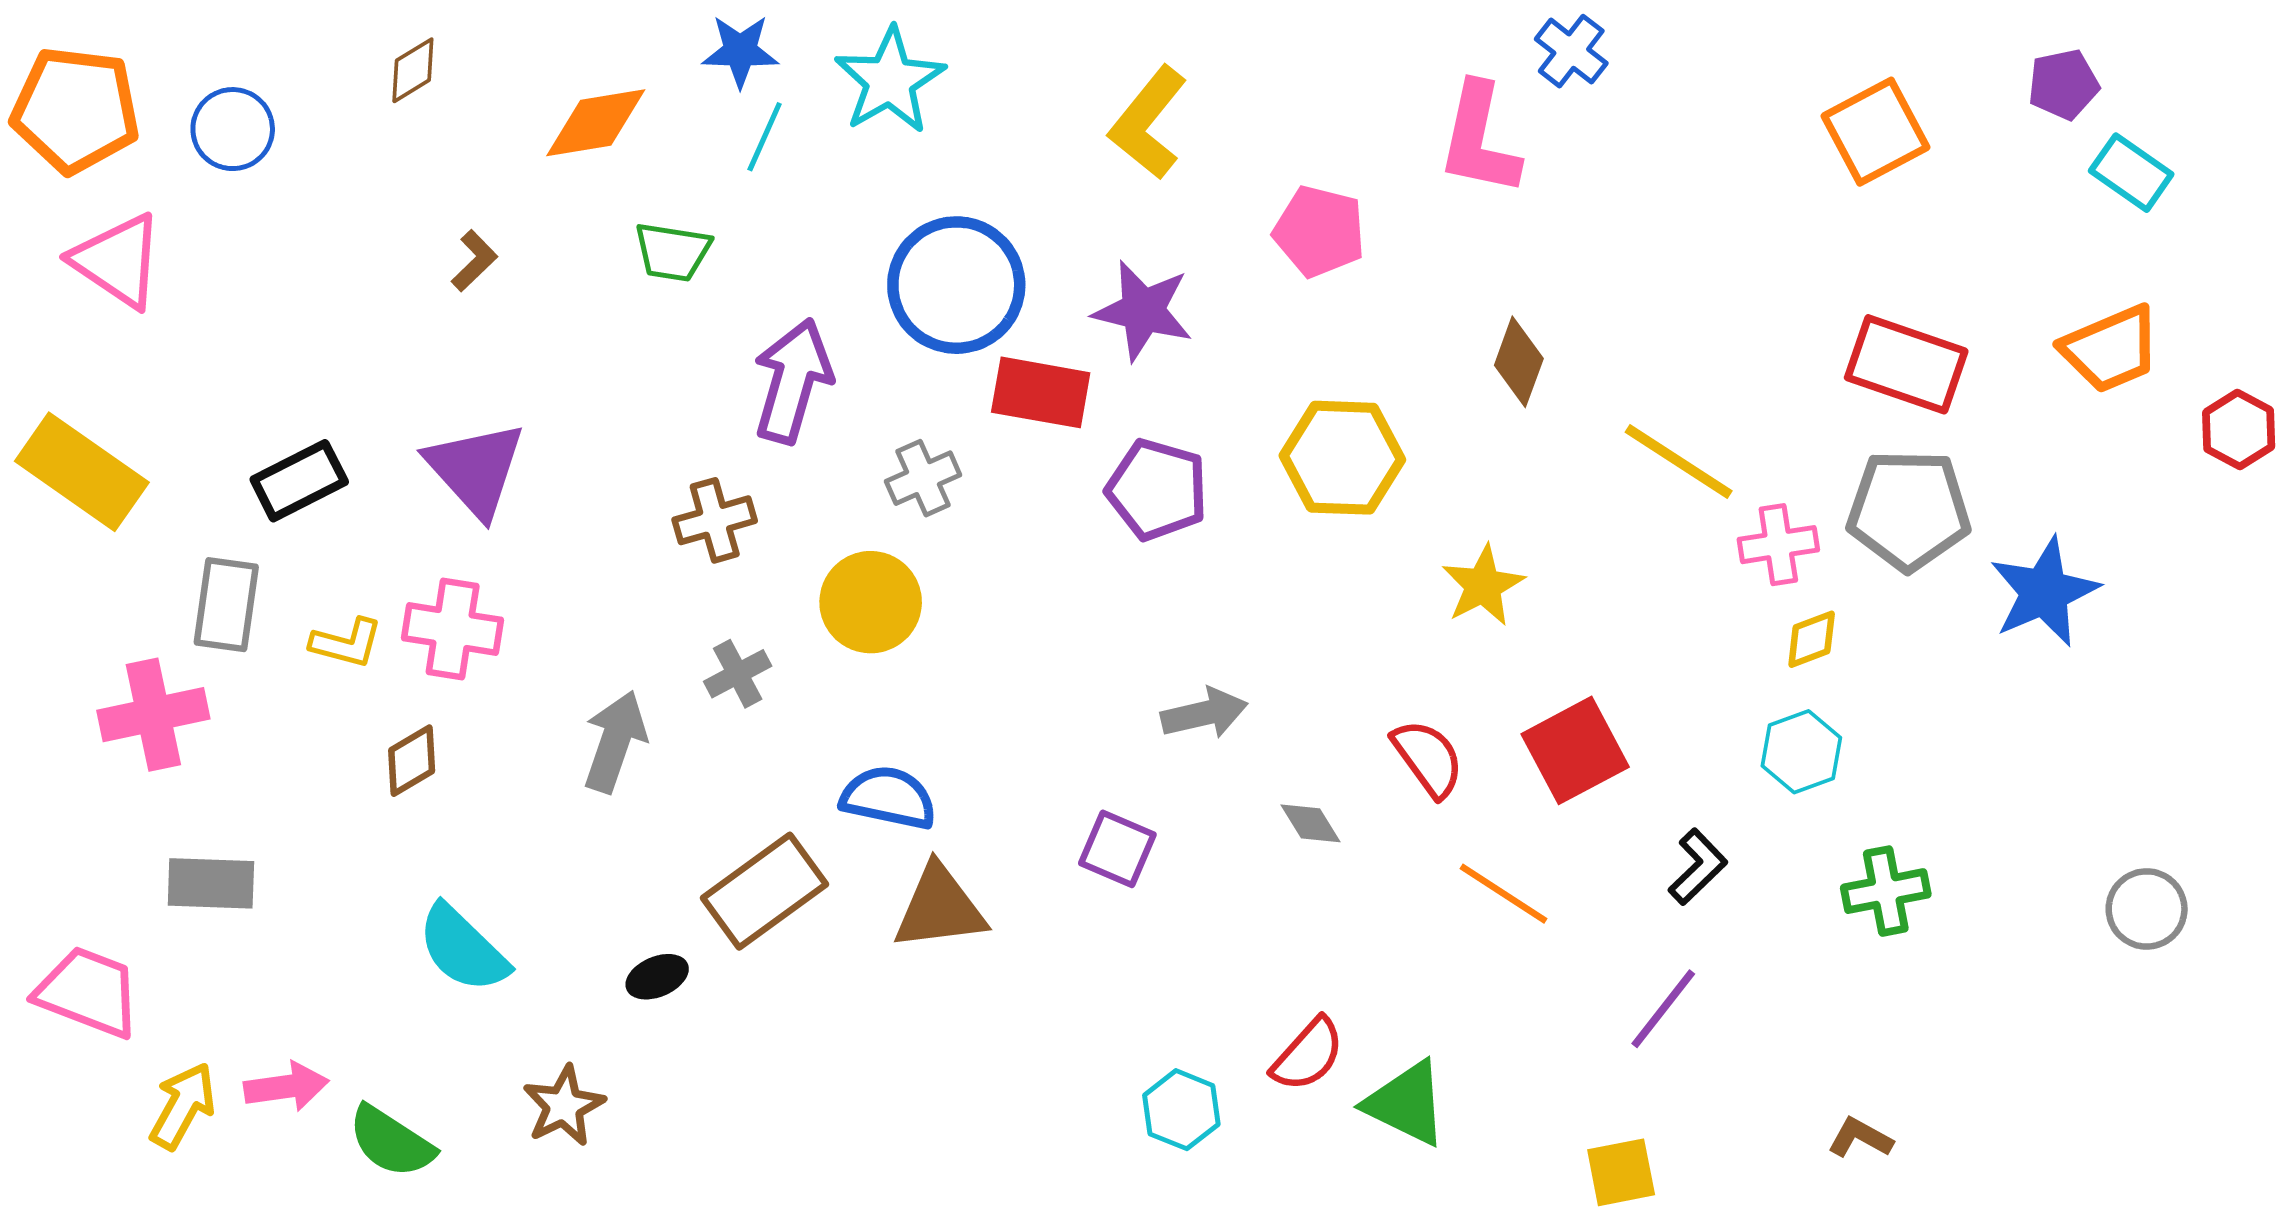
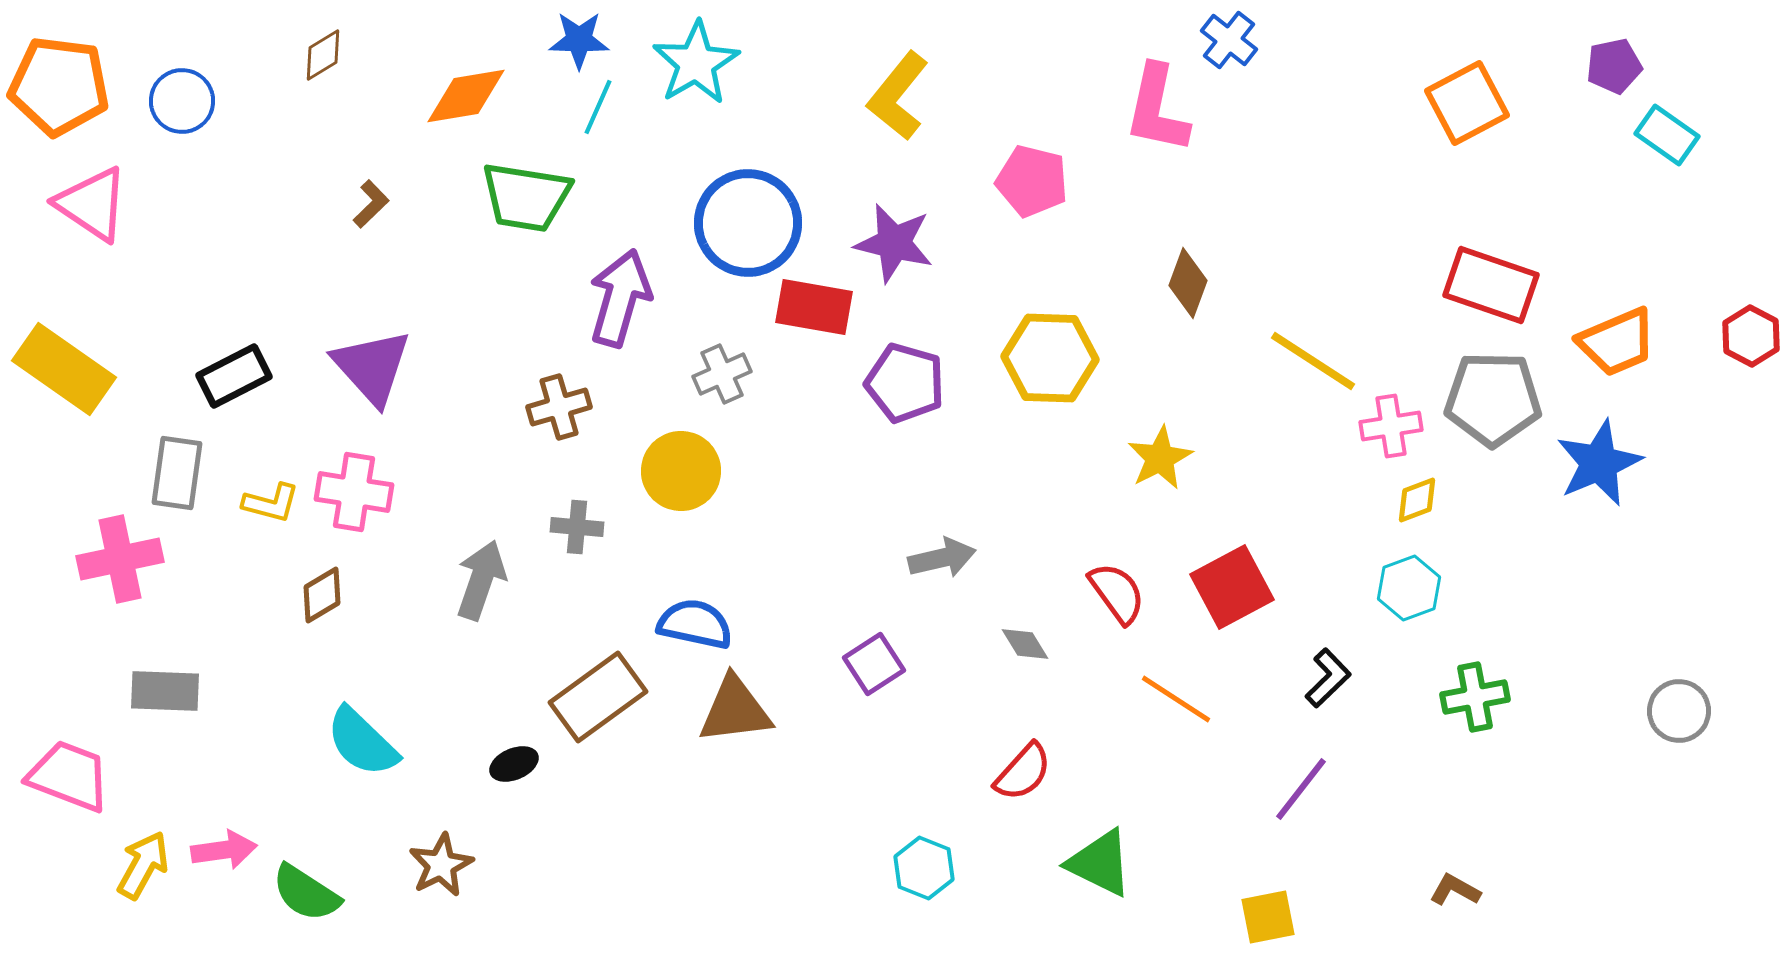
green trapezoid: (672, 252) -> (526, 197), size x1.5
orange trapezoid: (2111, 349) -> (1617, 342), moved
gray cross: (738, 674) -> (577, 527), turned 33
purple square: (1117, 849) -> (874, 664), turned 34
red semicircle: (1308, 1055) -> (1023, 772), moved

